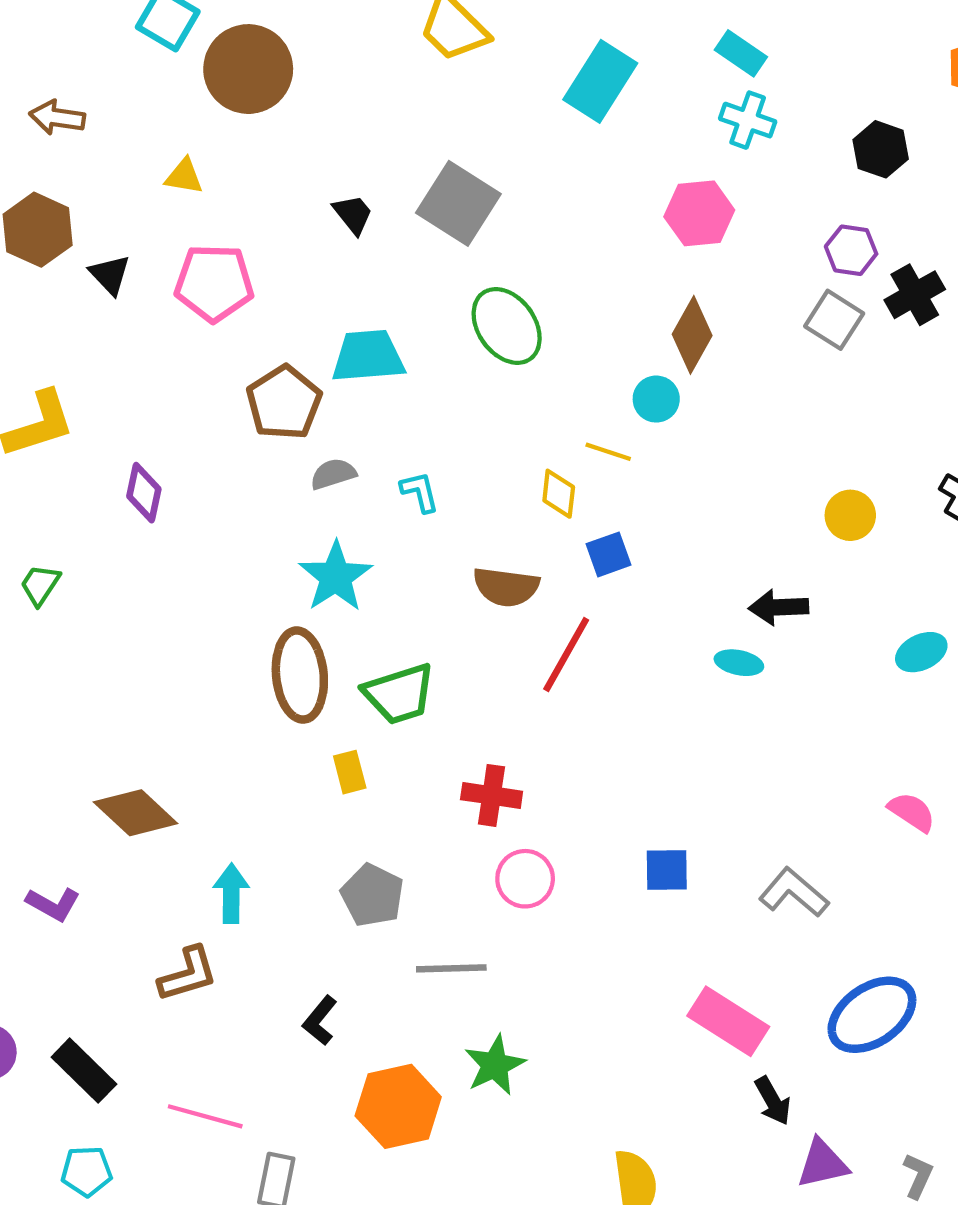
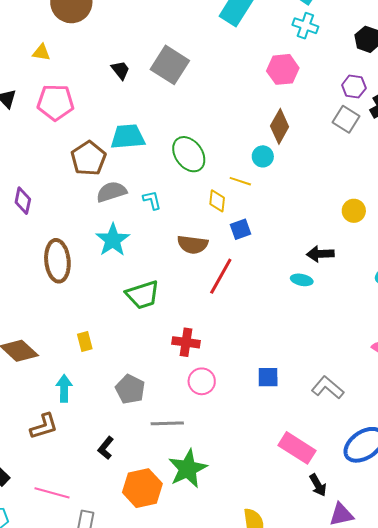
green ellipse: (507, 326) -> (189, 154), moved
gray semicircle: (333, 474) -> (111, 192), size x1.4
brown ellipse: (300, 675) -> (57, 261), moved
yellow rectangle: (350, 772) -> (85, 342), moved
green star: (495, 1065) -> (188, 469), size x1.4

